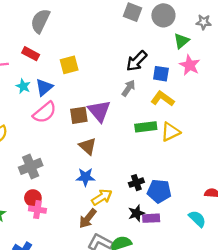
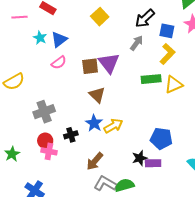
yellow square: (69, 65) -> (100, 17), moved, turned -30
yellow L-shape: (163, 99) -> (167, 54), turned 95
pink semicircle: (45, 112) -> (59, 62), size x0.7
blue star: (85, 177) -> (94, 123), turned 30
black cross: (136, 183) -> (71, 135), moved
yellow arrow: (102, 197) -> (113, 126), moved

